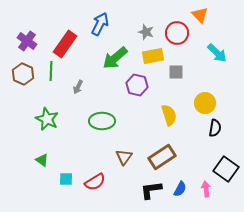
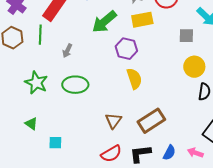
gray square: (176, 72) -> (186, 36), moved
yellow semicircle: (169, 115) -> (134, 79), moved
green ellipse: (102, 121) -> (75, 85), moved
red semicircle: (95, 182) -> (111, 154), moved
pink arrow: (206, 189) -> (195, 153), turned -63

